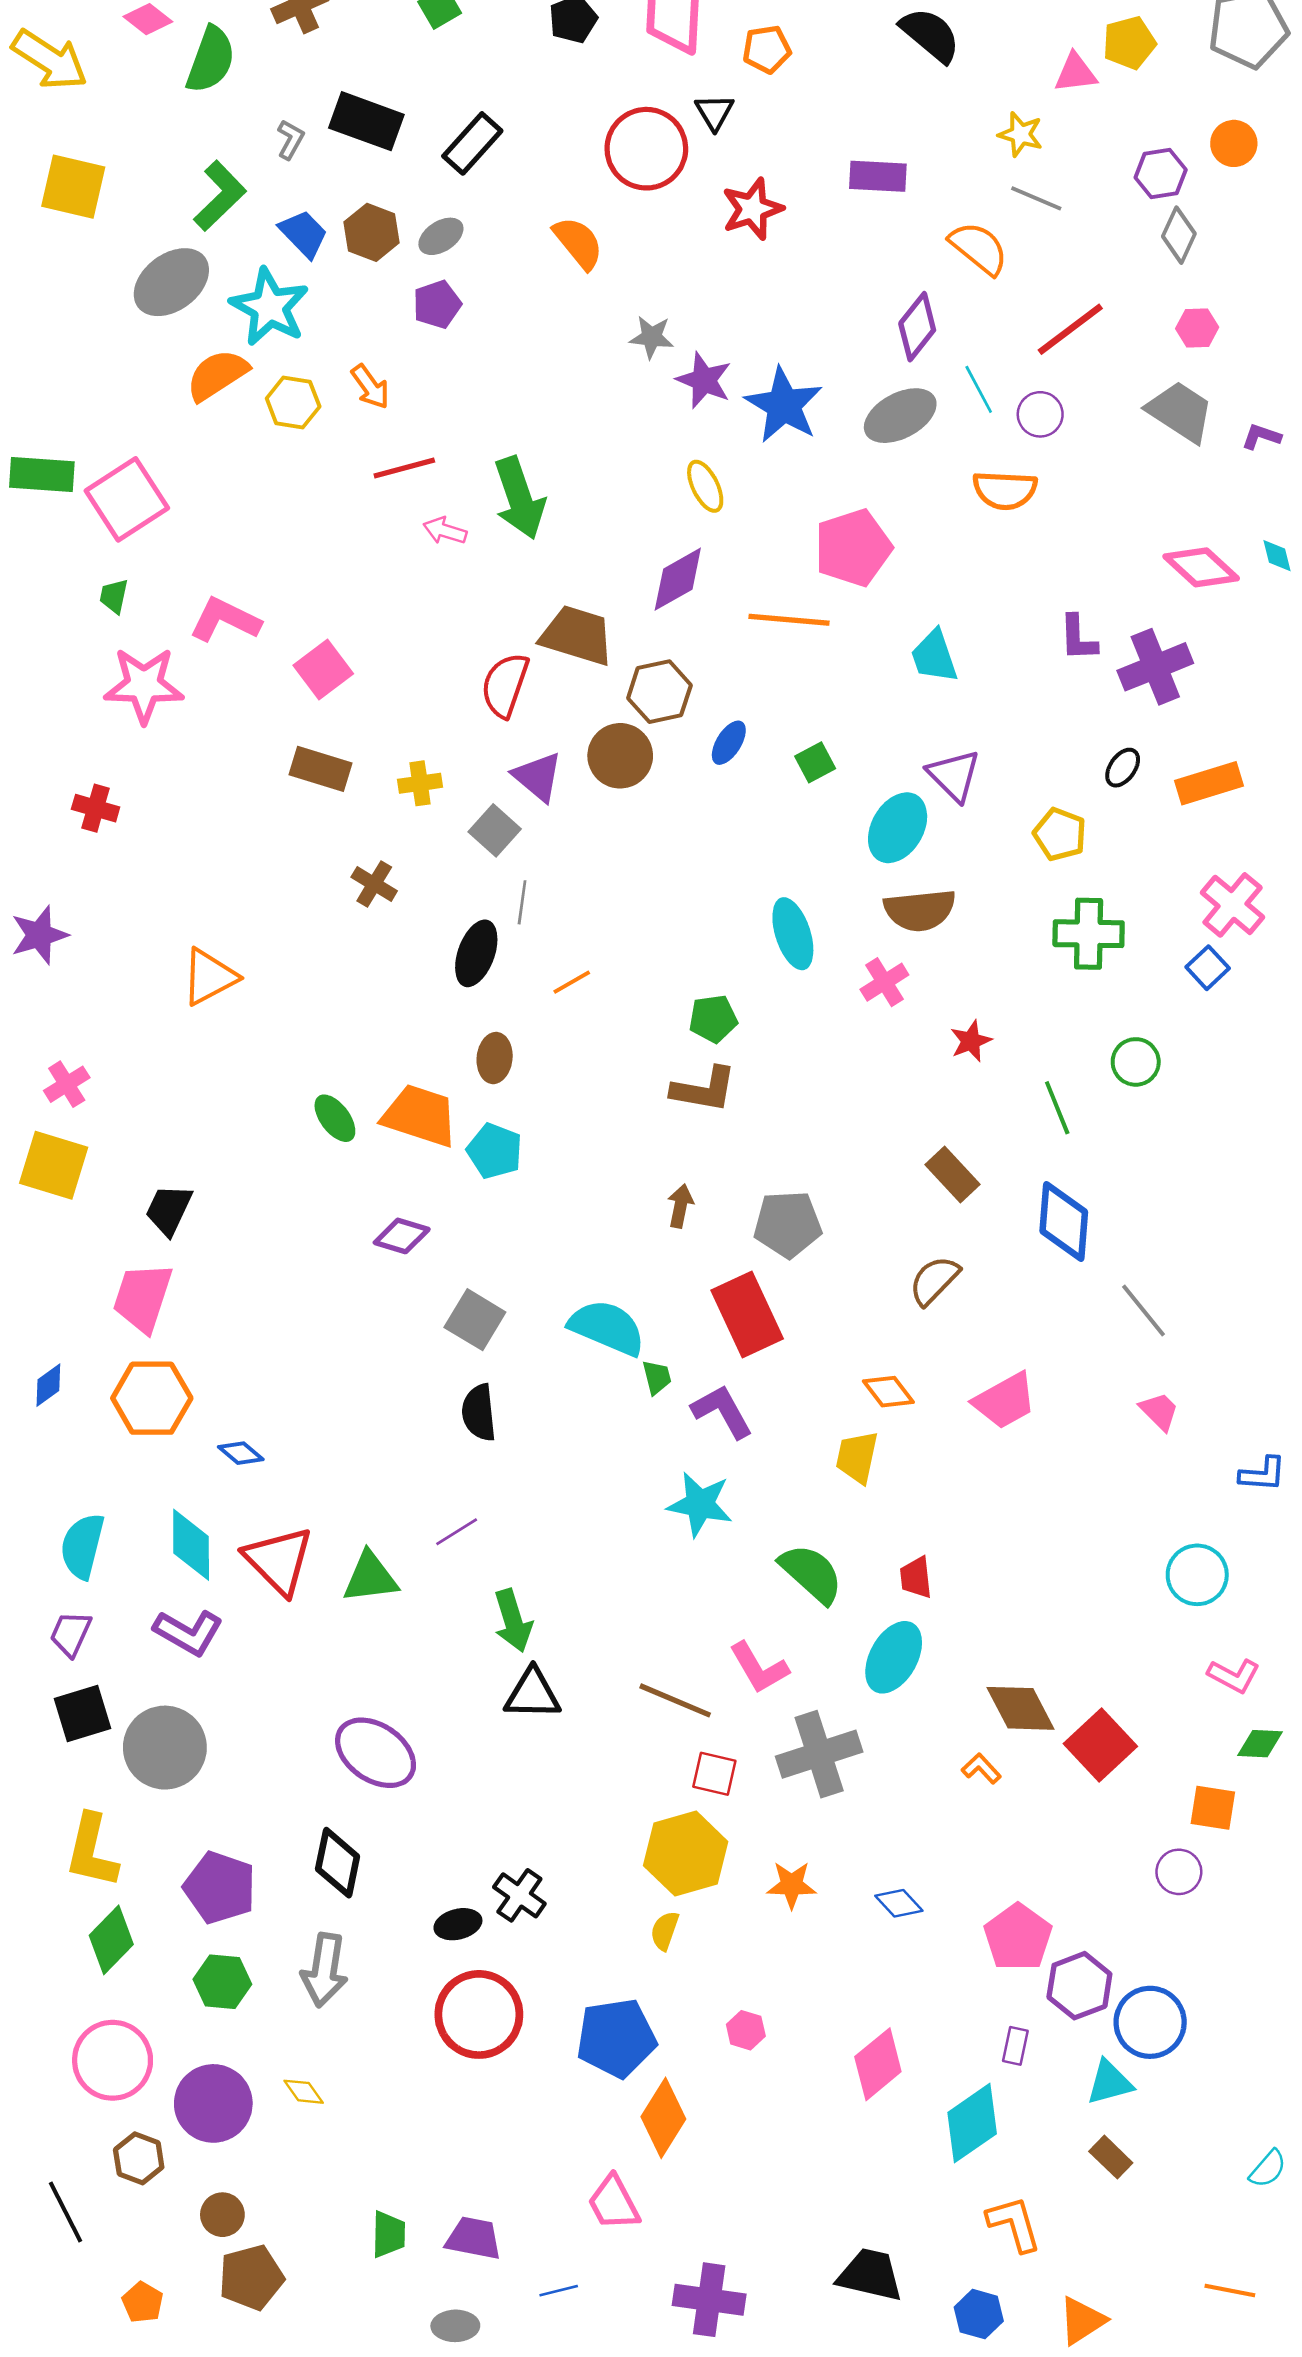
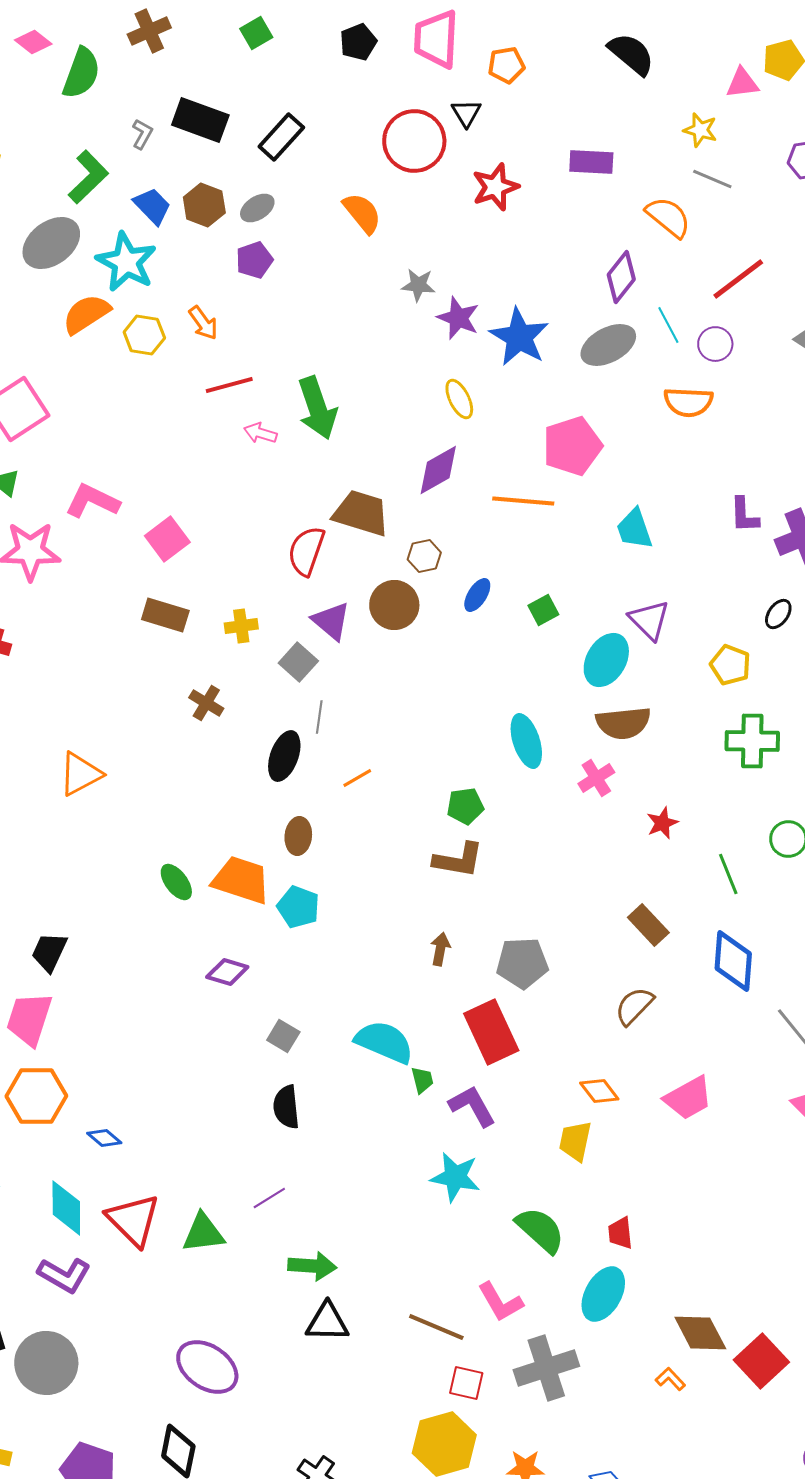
brown hexagon: (659, 692) -> (424, 556), size x0.7
gray square: (475, 1320) -> (283, 1036), size x0.7
green arrow: (513, 1621) -> (312, 1266), turned -69

